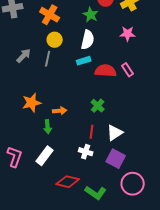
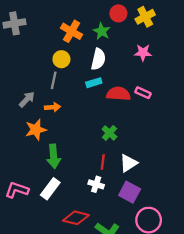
orange cross: (50, 15) -> (71, 31), moved
gray arrow: (24, 56) -> (27, 99), moved
pink rectangle: (128, 70) -> (143, 93), turned -32
orange arrow: (60, 111) -> (53, 107), moved
green arrow: (48, 127) -> (54, 156), size x1.5
pink L-shape: (15, 157) -> (17, 190), turned -90

